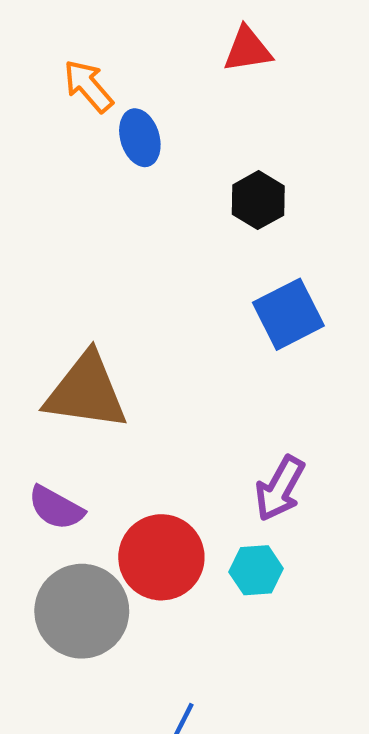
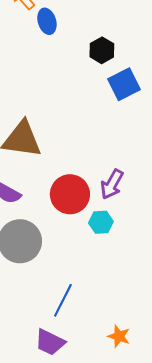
blue square: (288, 314) -> (124, 84), moved
red circle: (161, 557) -> (70, 194), moved

